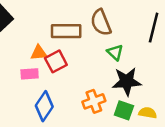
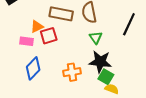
orange triangle: (39, 53) -> (37, 26), turned -32
green square: (124, 110) -> (106, 77), moved

